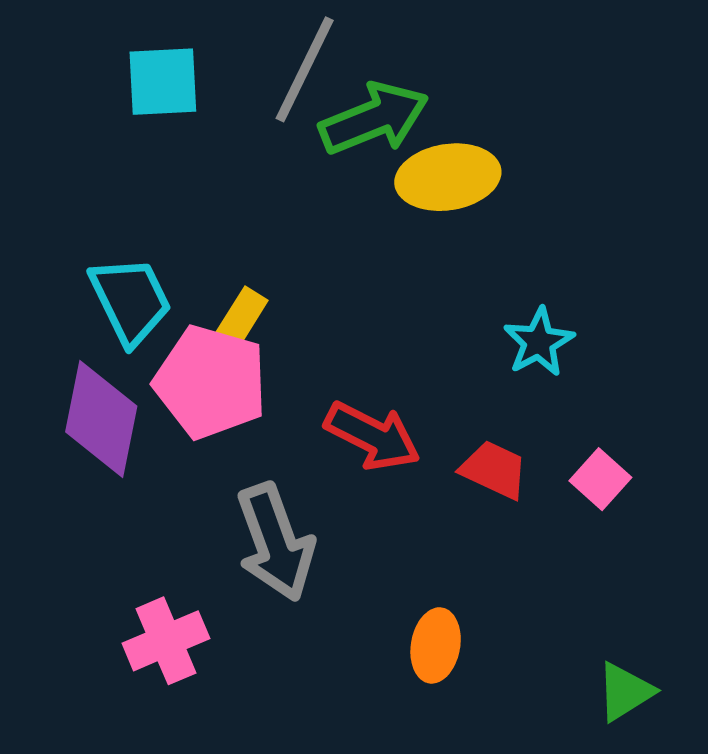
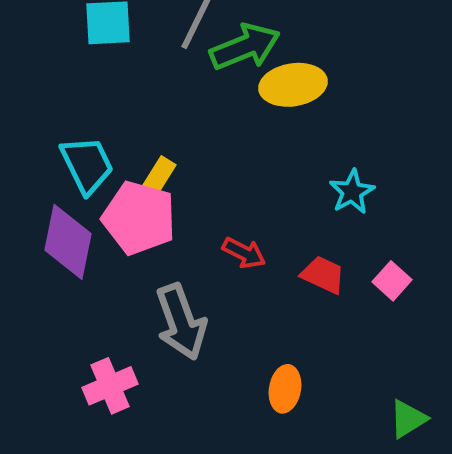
red arrow: (372, 436) -> (244, 253), size x0.7

